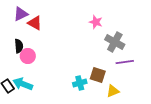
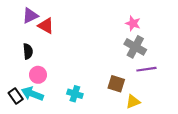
pink star: (96, 22) -> (133, 23), moved
pink circle: (28, 56) -> (38, 75), moved
cyan cross: (80, 83) -> (75, 94), moved, turned 32

